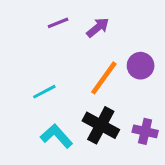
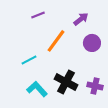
purple arrow: (98, 27) -> (81, 19), moved
orange line: (104, 78) -> (56, 41), moved

